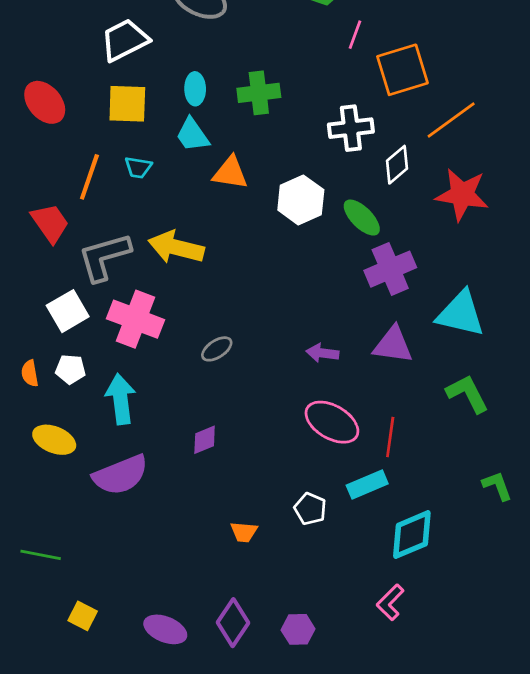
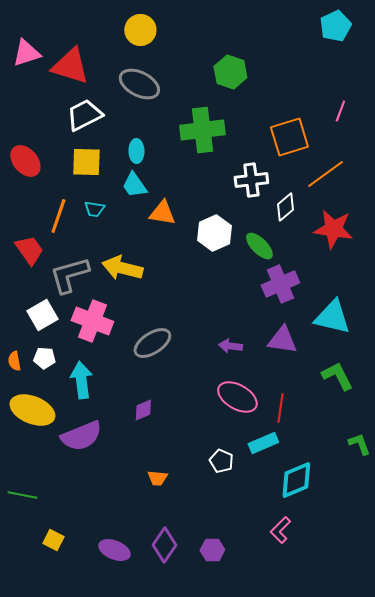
pink line: (355, 35) -> (340, 111), moved
green cross: (259, 93) -> (202, 130), moved, size x1.4
gray ellipse: (217, 349) -> (152, 343), size x1.6
yellow ellipse: (54, 440) -> (32, 410), size x1.4
orange trapezoid: (244, 532) -> (157, 478), moved

